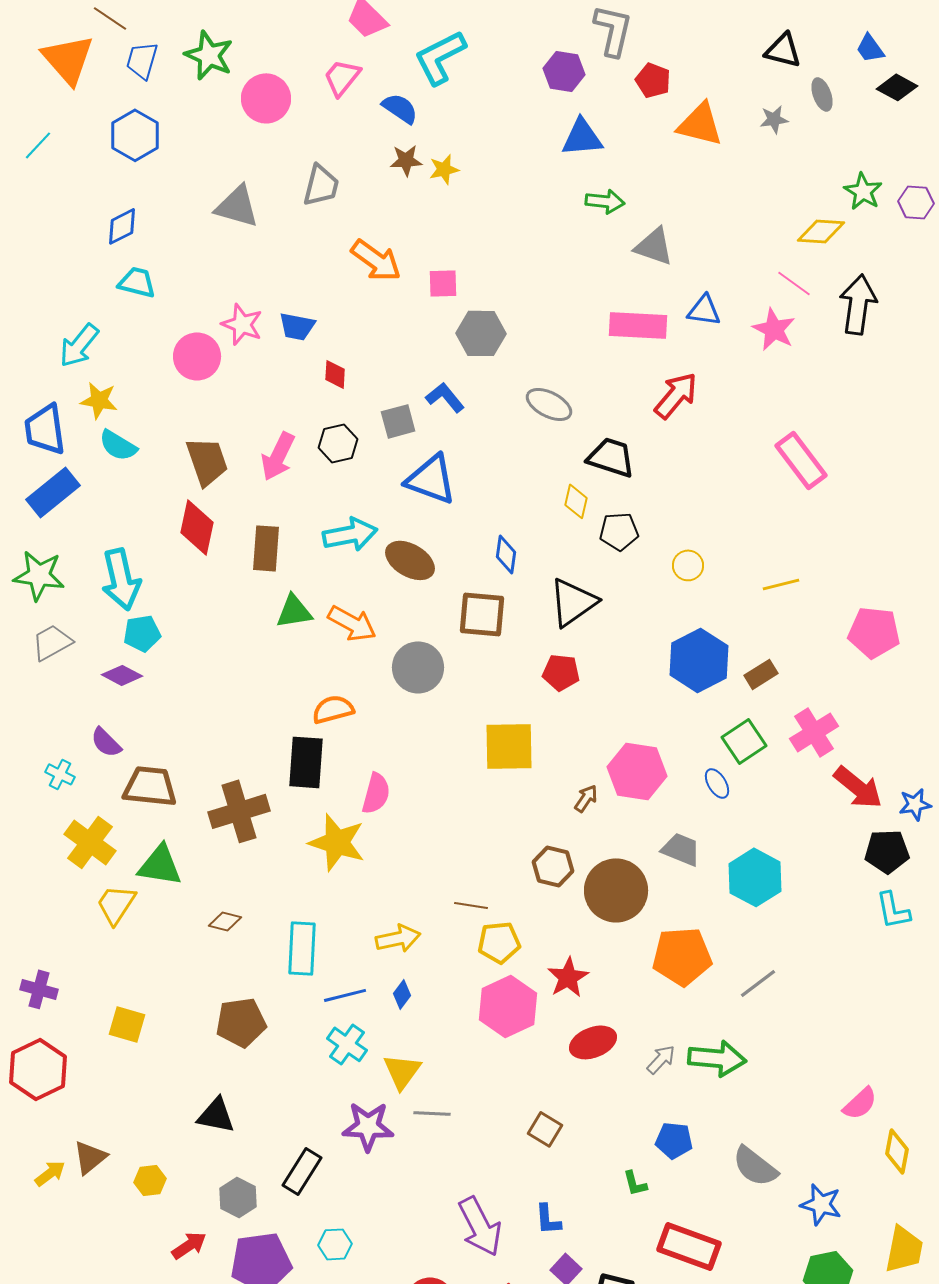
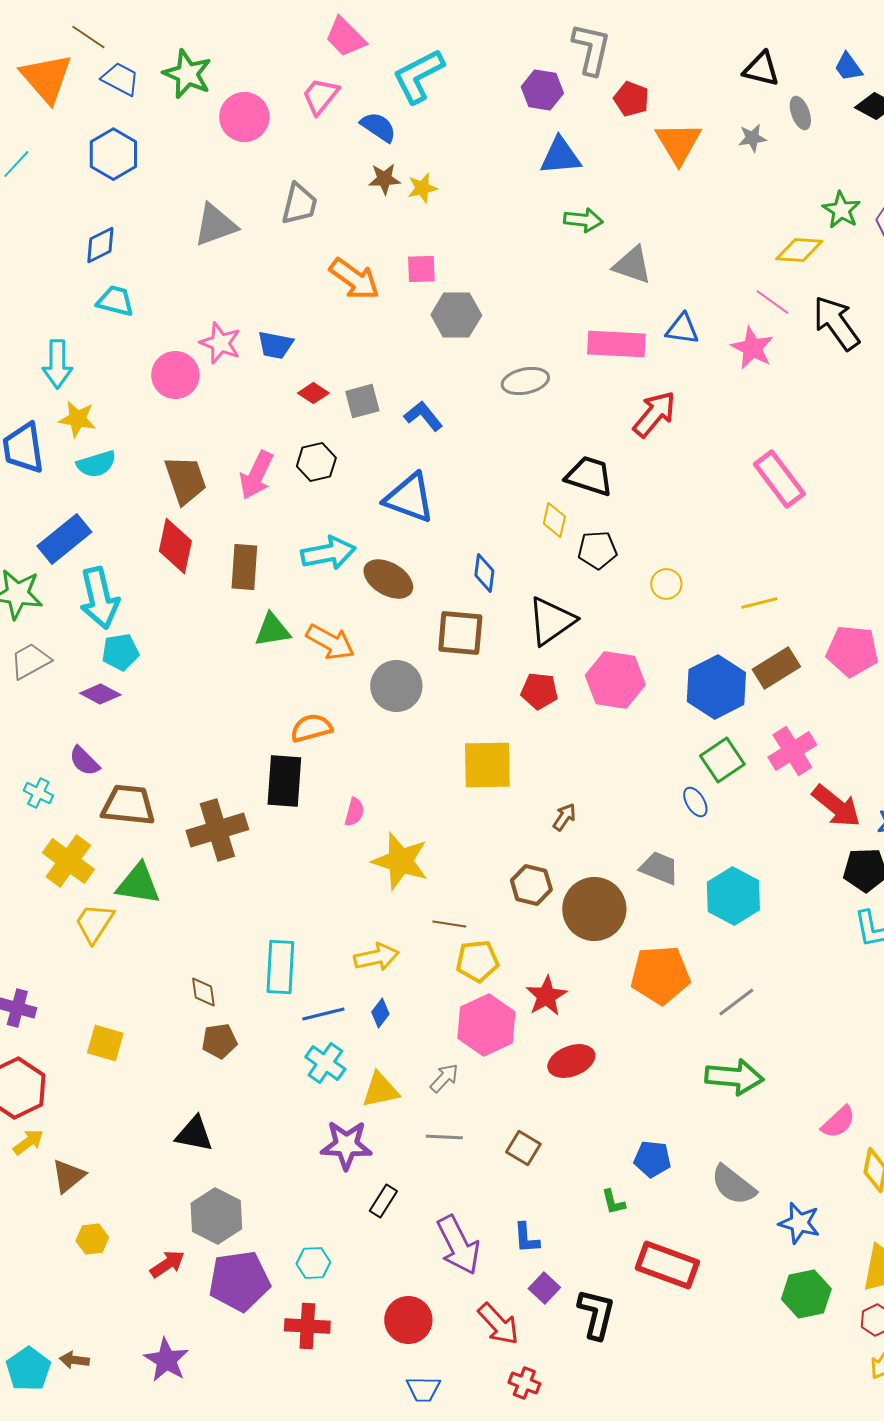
blue trapezoid: (142, 60) -> (120, 79), turned 102
orange triangle: (700, 124) -> (678, 143), turned 45
gray triangle: (237, 206) -> (215, 225), turned -36
pink square: (443, 283) -> (421, 269), moved
black arrow: (858, 304) -> (836, 323), turned -44
gray hexagon: (481, 333) -> (456, 315), moved
cyan arrow: (79, 345) -> (57, 364), turned -39
red diamond: (335, 374) -> (313, 393), turned -60
gray ellipse: (549, 404) -> (525, 381), moved, turned -39
gray square: (398, 421) -> (362, 401), moved
cyan semicircle: (118, 445) -> (96, 464), turned -48
blue rectangle: (53, 492) -> (64, 539), moved
blue hexagon: (699, 660) -> (716, 687), moved
brown rectangle: (761, 674) -> (776, 668), moved, size x1.4
pink hexagon: (637, 771) -> (615, 680), moved
pink semicircle: (376, 793) -> (354, 812), size x0.7
yellow star: (337, 842) -> (400, 861), moved
brown diamond: (225, 921) -> (203, 992), moved, turned 68
brown pentagon: (241, 1022) -> (219, 1041), size x0.7
green arrow: (717, 1058) -> (734, 1077), moved
gray arrow: (661, 1059) -> (444, 1078), moved
yellow triangle: (402, 1071) -> (380, 1090), turned 42
gray line: (432, 1113) -> (444, 1137), moved
black rectangle: (302, 1171) -> (383, 1201), moved, size x0.7
yellow arrow: (50, 1173) -> (28, 1142), moved
yellow hexagon: (150, 1180) -> (92, 1239), moved
gray hexagon: (238, 1197) -> (216, 1216), size x1.4

